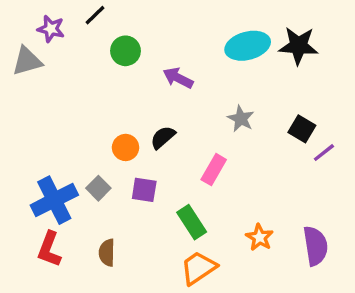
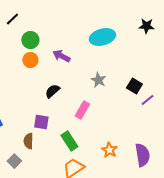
black star: (298, 46) -> (146, 26), moved, size x0.7
orange circle: (126, 147) -> (30, 60), moved
gray square: (98, 188) -> (14, 161), moved
brown semicircle: (107, 253) -> (28, 141), moved

